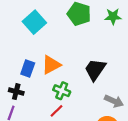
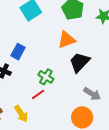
orange triangle: (51, 65) -> (66, 40), moved

